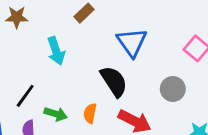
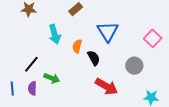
black semicircle: (114, 81) -> (94, 58), size x0.7
orange semicircle: (90, 113) -> (77, 46), moved

